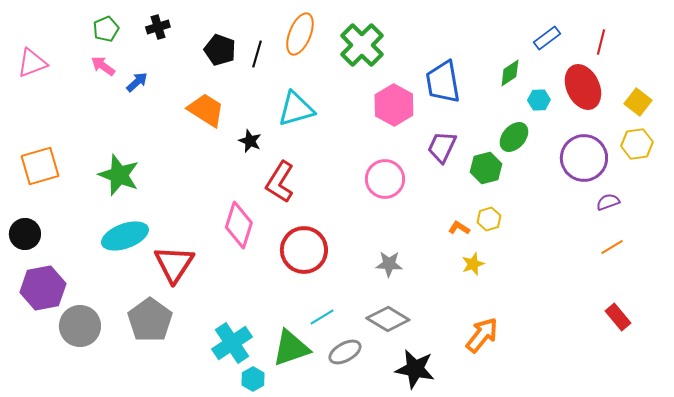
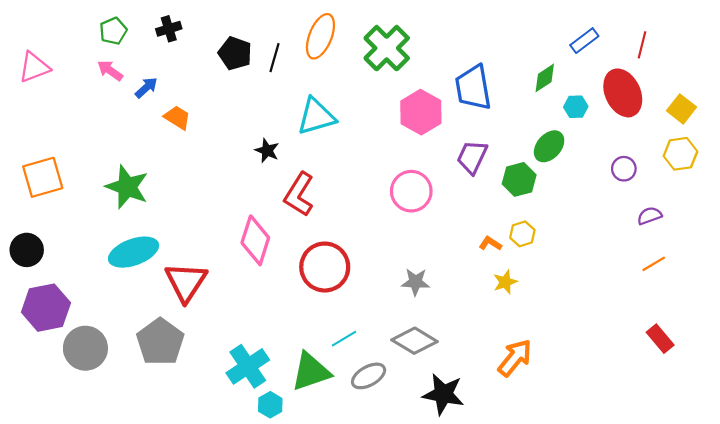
orange trapezoid: (206, 110) -> (177, 117), moved, size x0.7
purple circle: (584, 158) -> (624, 169), size x0.5

